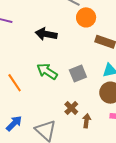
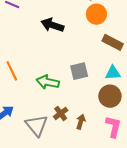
green arrow: (47, 71) -> (48, 82), moved, turned -30
brown cross: (71, 108) -> (61, 113), moved

